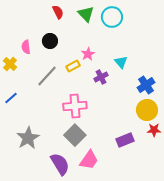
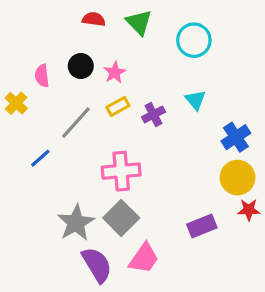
red semicircle: (58, 12) -> (94, 19), turned -56
cyan circle: (112, 17) -> (194, 40), moved
pink star: (88, 54) -> (115, 72), moved
purple cross: (101, 77) -> (153, 114), moved
blue line: (11, 98) -> (40, 158), moved
gray star: (28, 138) -> (76, 223), moved

